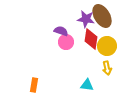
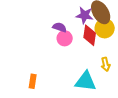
yellow circle: (107, 46) -> (105, 28), moved
cyan triangle: (87, 85) -> (86, 81), size x1.6

